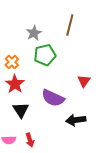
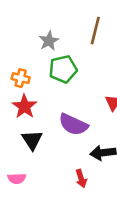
orange cross: (12, 62) -> (21, 78), turned -32
red arrow: (30, 140) -> (81, 178), moved

